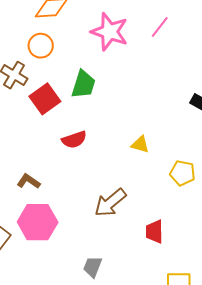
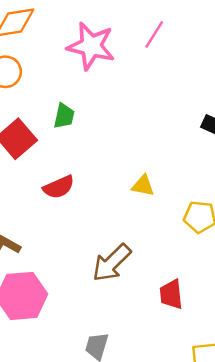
green trapezoid: (83, 84) -> (64, 116), size x0.7

